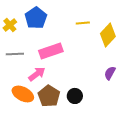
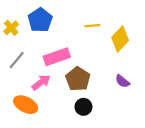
gray line: (15, 54) -> (17, 60), turned -48
purple semicircle: (110, 73) -> (122, 81), turned -80
brown pentagon: (49, 96) -> (78, 79), moved

